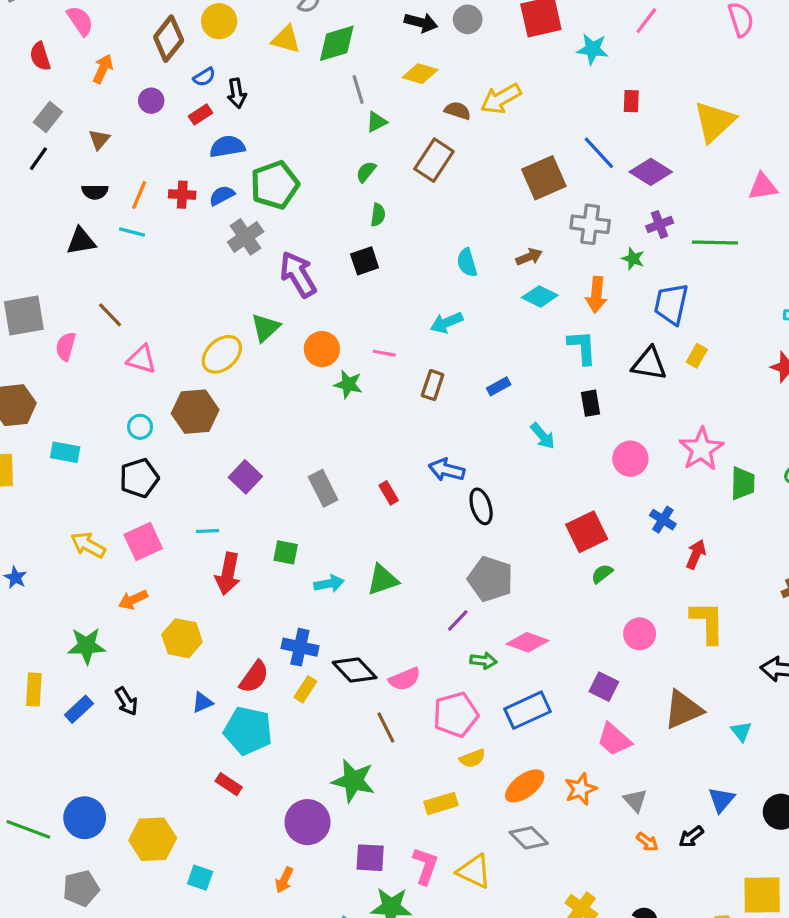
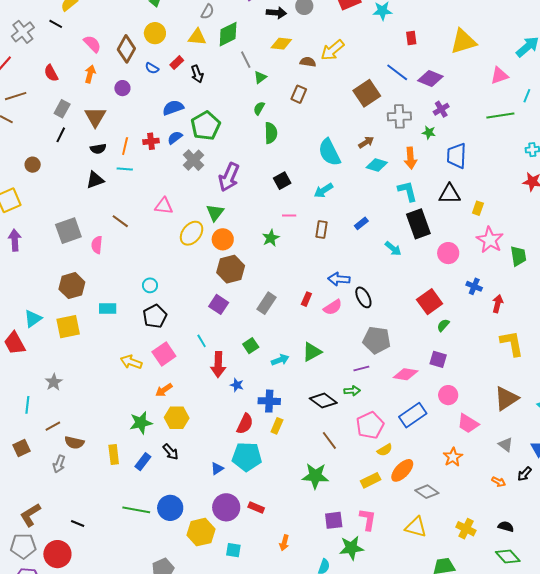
pink semicircle: (80, 21) -> (92, 44), moved
blue semicircle: (204, 77) -> (152, 68), turned 72
black arrow: (237, 93) -> (197, 74), moved
red rectangle: (201, 114) -> (177, 63), moved
yellow triangle: (714, 122) -> (463, 42), turned 36
brown triangle: (99, 139) -> (95, 117), size x1.6
brown rectangle: (434, 160) -> (299, 94), size x0.7
green semicircle: (378, 215) -> (271, 133), size x1.5
green line: (715, 242) -> (500, 116), moved
black square: (365, 261) -> (282, 181), moved
cyan semicircle: (467, 263) -> (329, 152), size x1.6
purple arrow: (298, 274) -> (229, 177), turned -116
orange circle: (322, 349) -> (223, 239), moved
yellow rectangle: (697, 356) -> (478, 208), moved
pink triangle: (142, 359) -> (164, 206), moved
green star: (348, 384) -> (271, 238), turned -30
black rectangle: (590, 403) -> (418, 224), size x1.8
brown hexagon: (195, 412) -> (231, 269), moved
gray rectangle: (323, 488) -> (267, 303), turned 70
red rectangle: (389, 493) -> (306, 299), turned 64
cyan line: (208, 531) -> (202, 341), turned 72
green square: (286, 552) -> (251, 346), turned -35
blue star: (15, 578) -> (237, 385), moved
purple line: (458, 621) -> (361, 369), turned 42
pink circle: (640, 634) -> (448, 395), moved
yellow hexagon: (182, 638) -> (177, 418), moved
green arrow: (483, 661) -> (352, 391), moved
black diamond: (355, 670) -> (323, 401), moved
pink semicircle: (405, 679) -> (333, 307), moved
purple square: (604, 687) -> (438, 359), moved
blue triangle: (202, 702) -> (217, 469), moved
red rectangle: (229, 784) -> (256, 508), moved
orange ellipse: (525, 786) -> (402, 470), moved
gray triangle: (635, 800) -> (506, 445), moved
blue circle: (85, 818) -> (170, 508), moved
purple circle: (308, 822) -> (226, 507), moved
green line: (28, 829) -> (136, 510), moved
yellow triangle: (474, 871) -> (416, 527), moved

